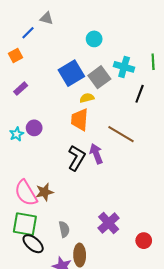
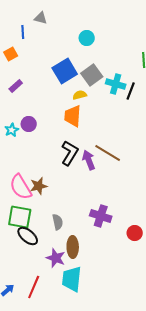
blue line: (28, 33) -> (23, 32), turned -48
cyan cross: (124, 67) -> (116, 84), moved
brown line: (121, 134) -> (108, 153), moved
purple arrow: (96, 154) -> (89, 160), moved
purple cross: (109, 223) -> (101, 216), turned -30

